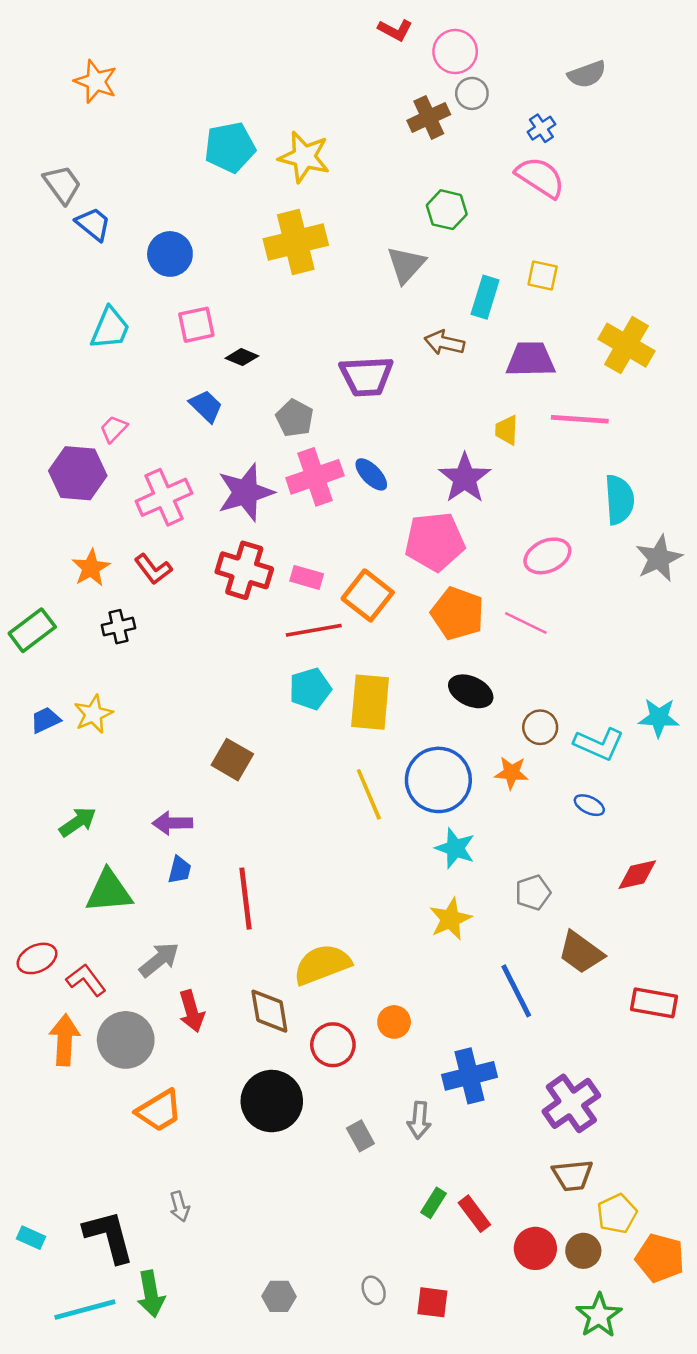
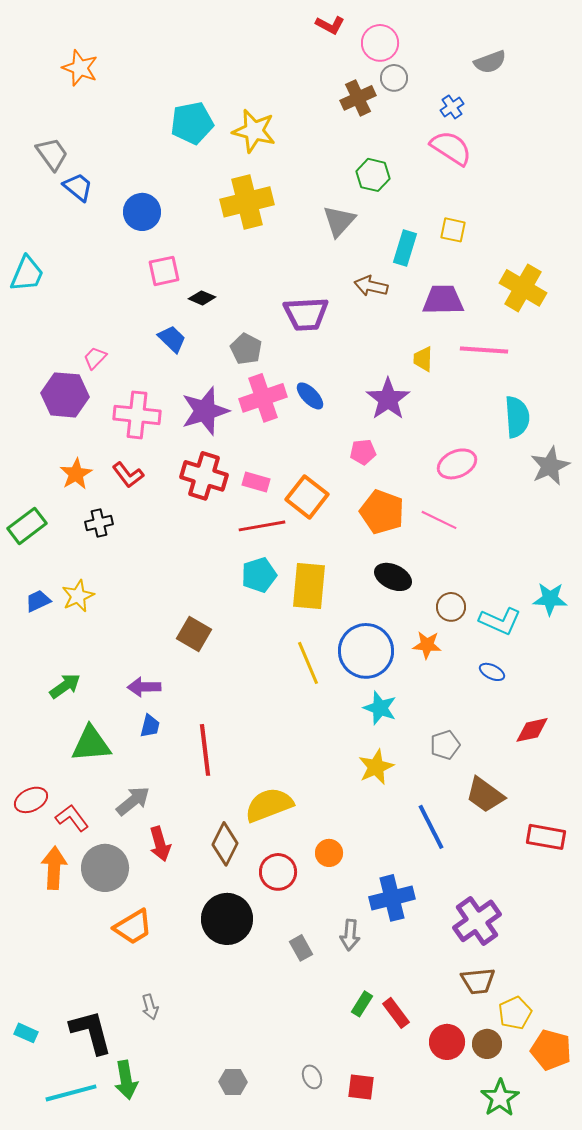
cyan trapezoid: (110, 328) -> (27, 274), moved
pink cross: (164, 497) -> (137, 415), turned 30
pink pentagon: (435, 542) -> (363, 452), size x0.5
brown diamond: (269, 1011) -> (225, 844), turned 36

